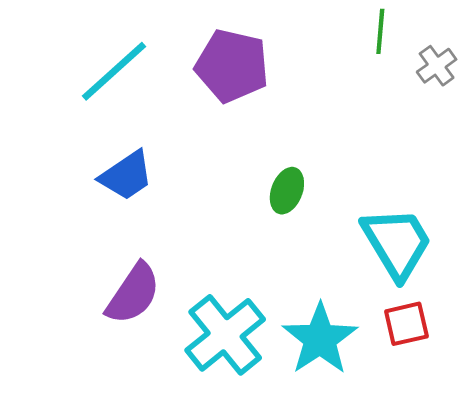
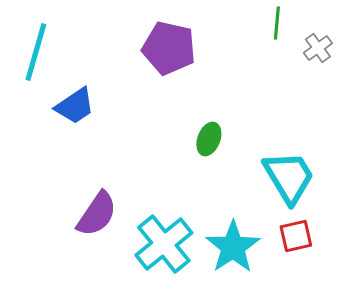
cyan line: (114, 71) -> (36, 52), moved, turned -32
blue trapezoid: (126, 176) -> (75, 106), moved

